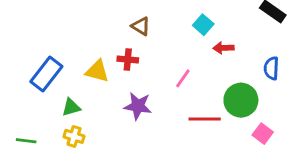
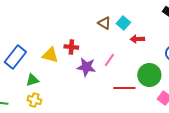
brown triangle: (141, 26) -> (104, 23), moved
purple star: (138, 106) -> (86, 67), moved

